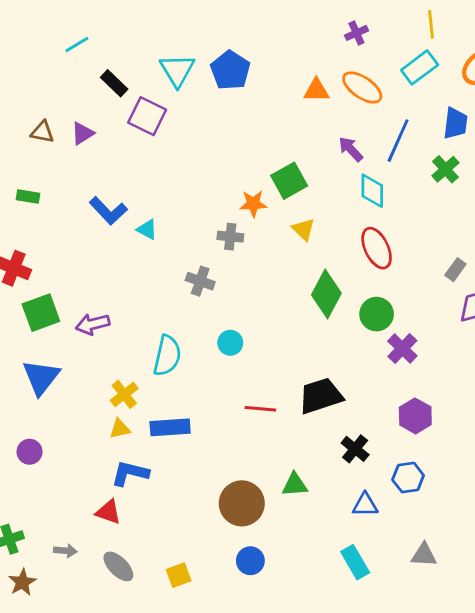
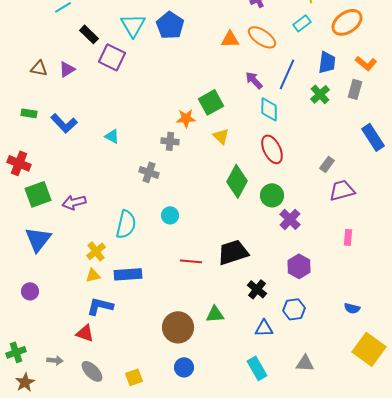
cyan rectangle: (420, 67) -> (302, 23), size x0.7
blue L-shape: (108, 211) -> (64, 123), moved

